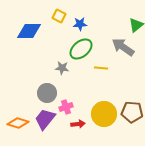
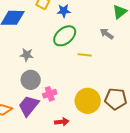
gray arrow: (123, 47) -> (107, 34), size x0.6
gray star: (62, 68) -> (27, 55), moved
red arrow: (78, 124) -> (62, 122), moved

